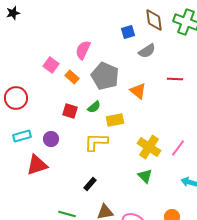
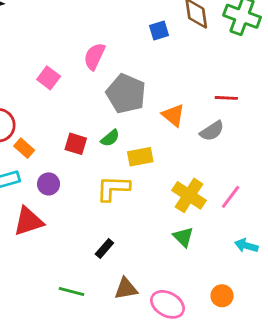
gray semicircle: (147, 51) -> (212, 131), moved
orange rectangle: (72, 77) -> (24, 148), moved

